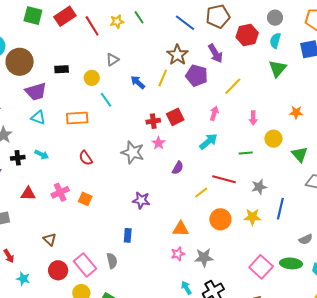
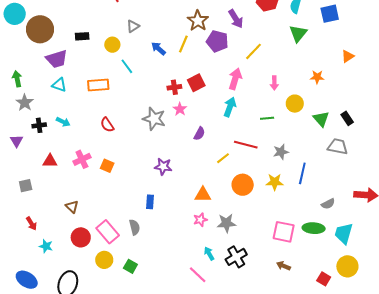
pink arrow: (214, 113) -> (235, 79), size x1.5
cyan arrow: (209, 141) -> (230, 107), turned -30
pink square: (261, 267) -> (284, 232), turned -30

